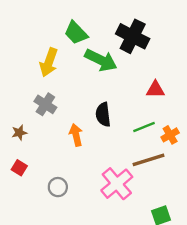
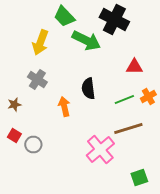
orange cross: (170, 135) -> (148, 96), moved
gray circle: (58, 187) -> (33, 144), moved

